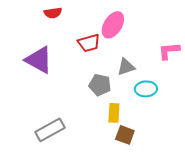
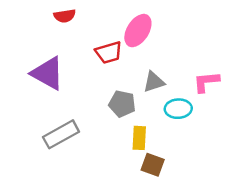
pink L-shape: (169, 51) -> (206, 82), moved
gray rectangle: (50, 130) -> (61, 134), moved

